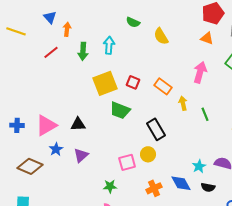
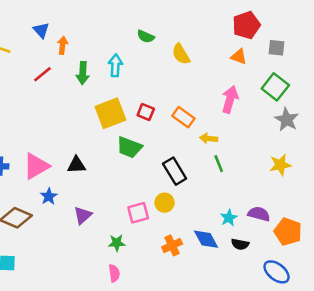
yellow arrow: (183, 103) -> (209, 138), turned -72
green line: (205, 114) -> (219, 164), moved
purple triangle: (81, 155) -> (83, 215), moved

